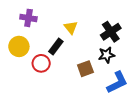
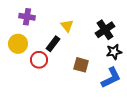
black star: (107, 55) -> (114, 52), moved
brown square: (85, 69) -> (81, 65), turned 35

